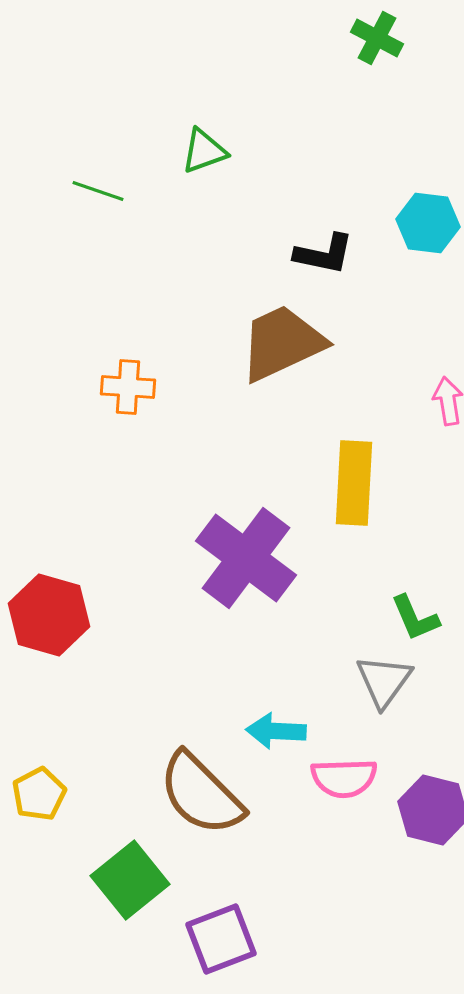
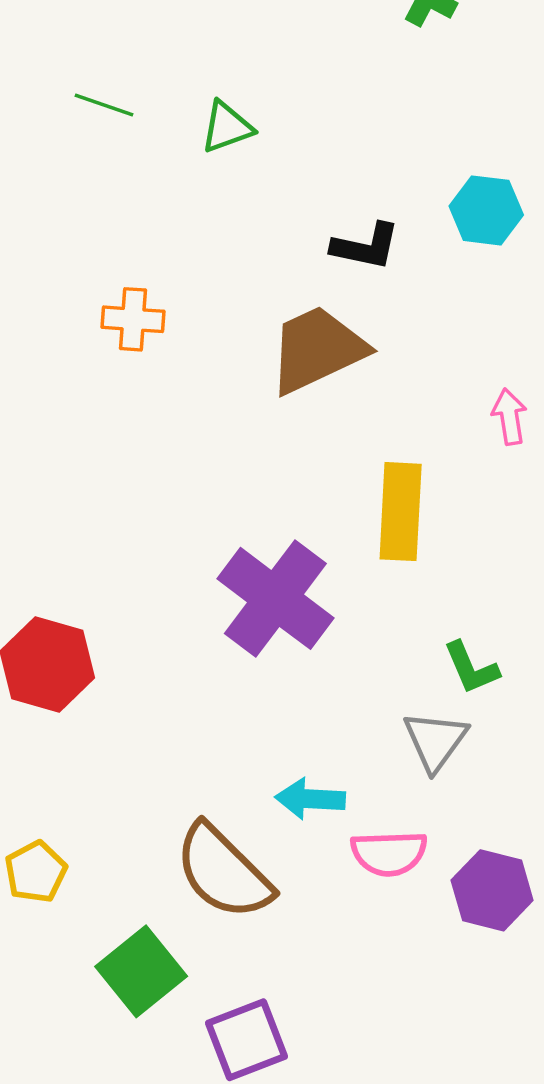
green line: (98, 191) -> (104, 105), moved
orange cross: (128, 387) -> (133, 319), moved

